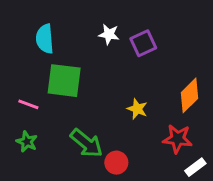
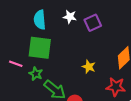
cyan semicircle: (45, 39) -> (40, 20), moved
green star: (27, 142) -> (36, 74), moved

